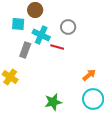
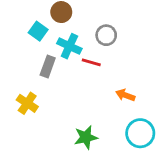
cyan square: (18, 24) -> (38, 31), turned 32
orange arrow: (89, 75) -> (125, 95), moved, turned -120

